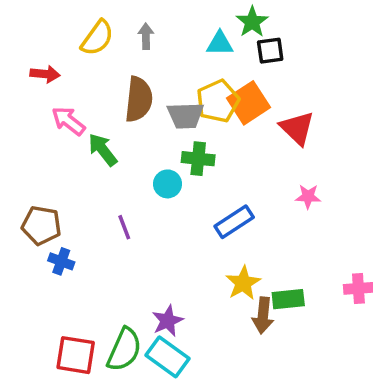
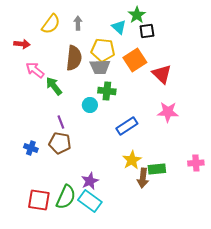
cyan triangle: (220, 43) -> (119, 27), turned 42
yellow pentagon: (218, 101) -> (103, 50), moved, turned 30
pink star: (308, 197) -> (168, 112), size x1.5
brown pentagon: (41, 225) -> (60, 143), moved
purple line: (124, 227) -> (61, 122), moved

